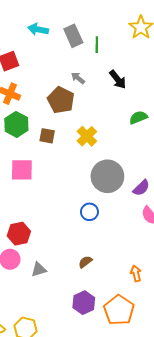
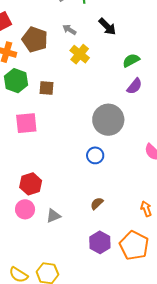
brown pentagon: (61, 100) -> (35, 40), moved
yellow cross: (87, 136) -> (80, 54), moved
purple semicircle: (141, 188) -> (135, 86), moved

